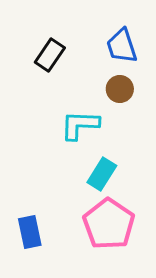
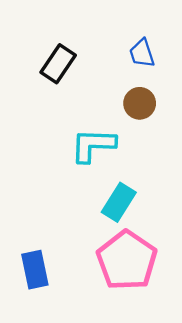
blue trapezoid: (122, 46) -> (142, 53), size x0.7

